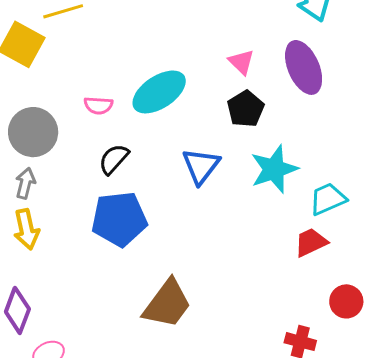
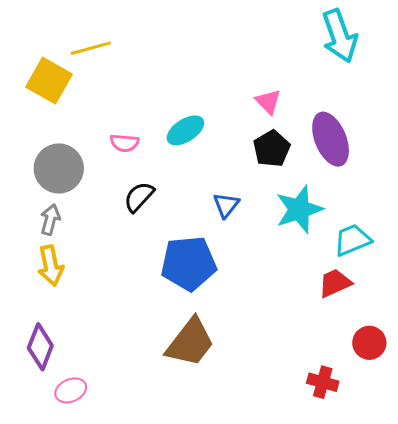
purple ellipse: (304, 67) -> (331, 139), moved
cyan ellipse: (159, 92) -> (185, 130), size x0.7
blue triangle: (201, 166) -> (226, 205), size x0.7
blue pentagon: (119, 219) -> (189, 263), moved

